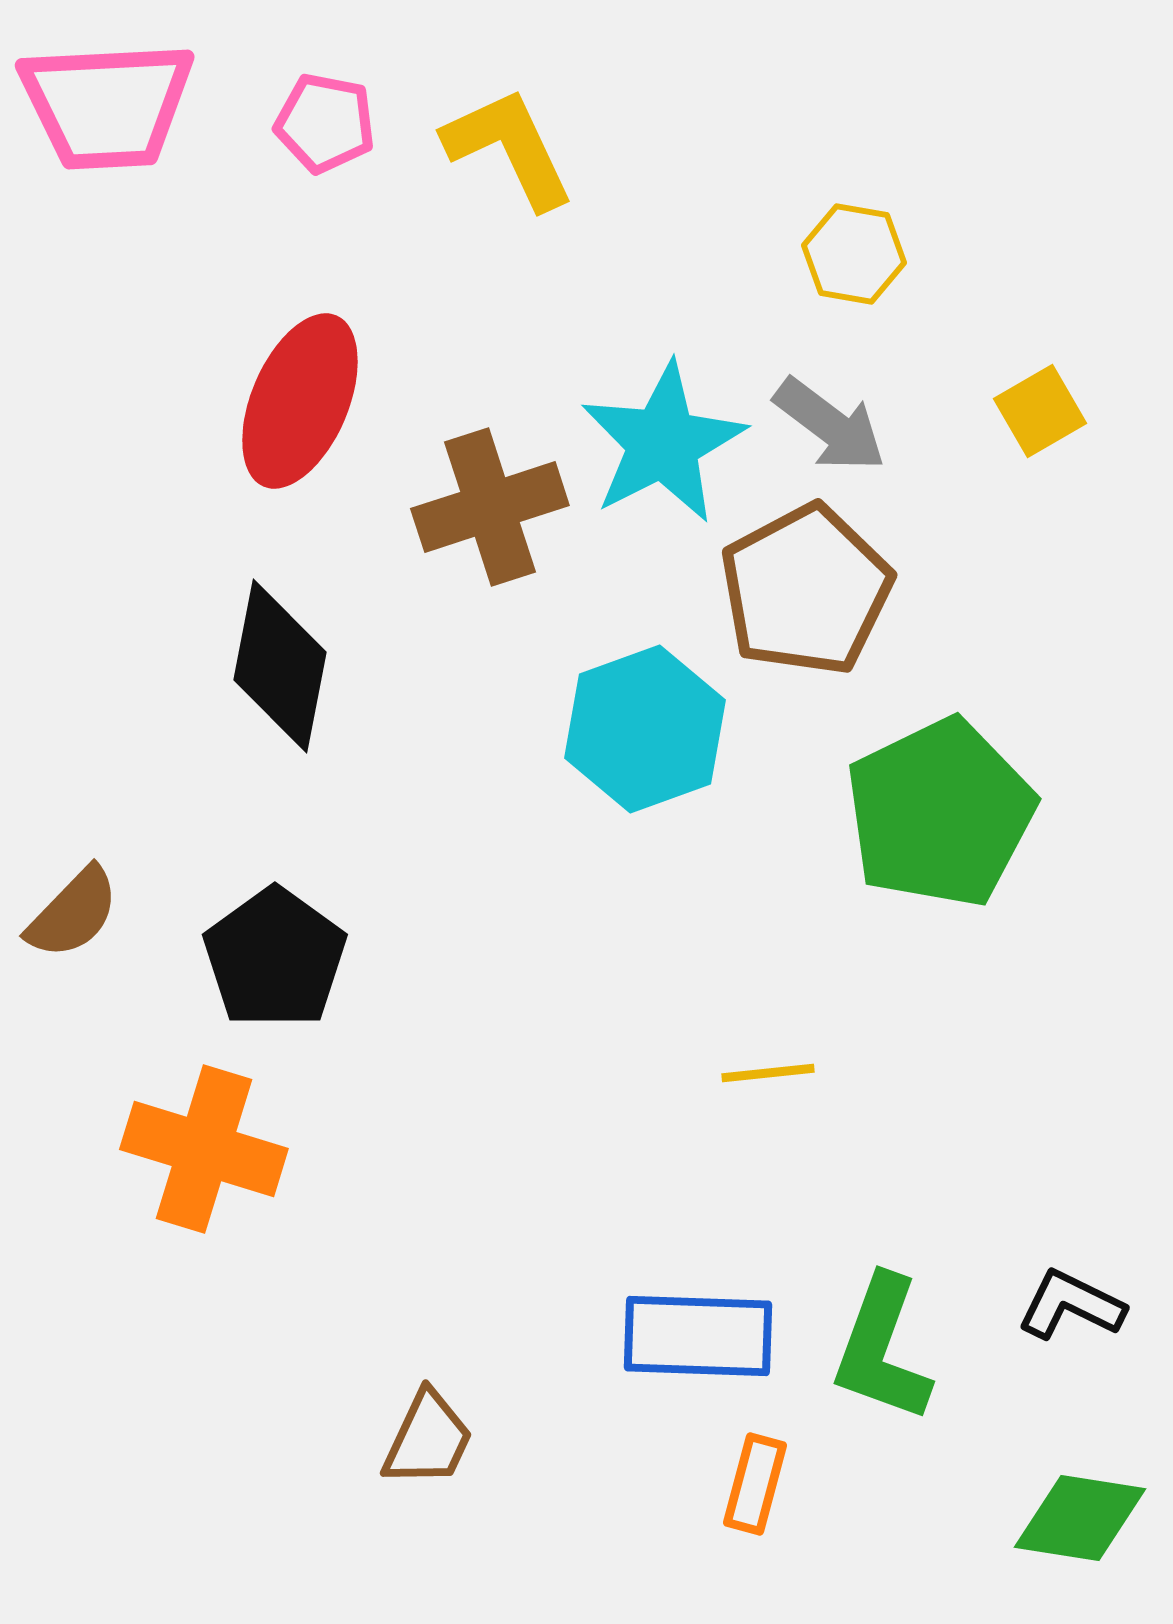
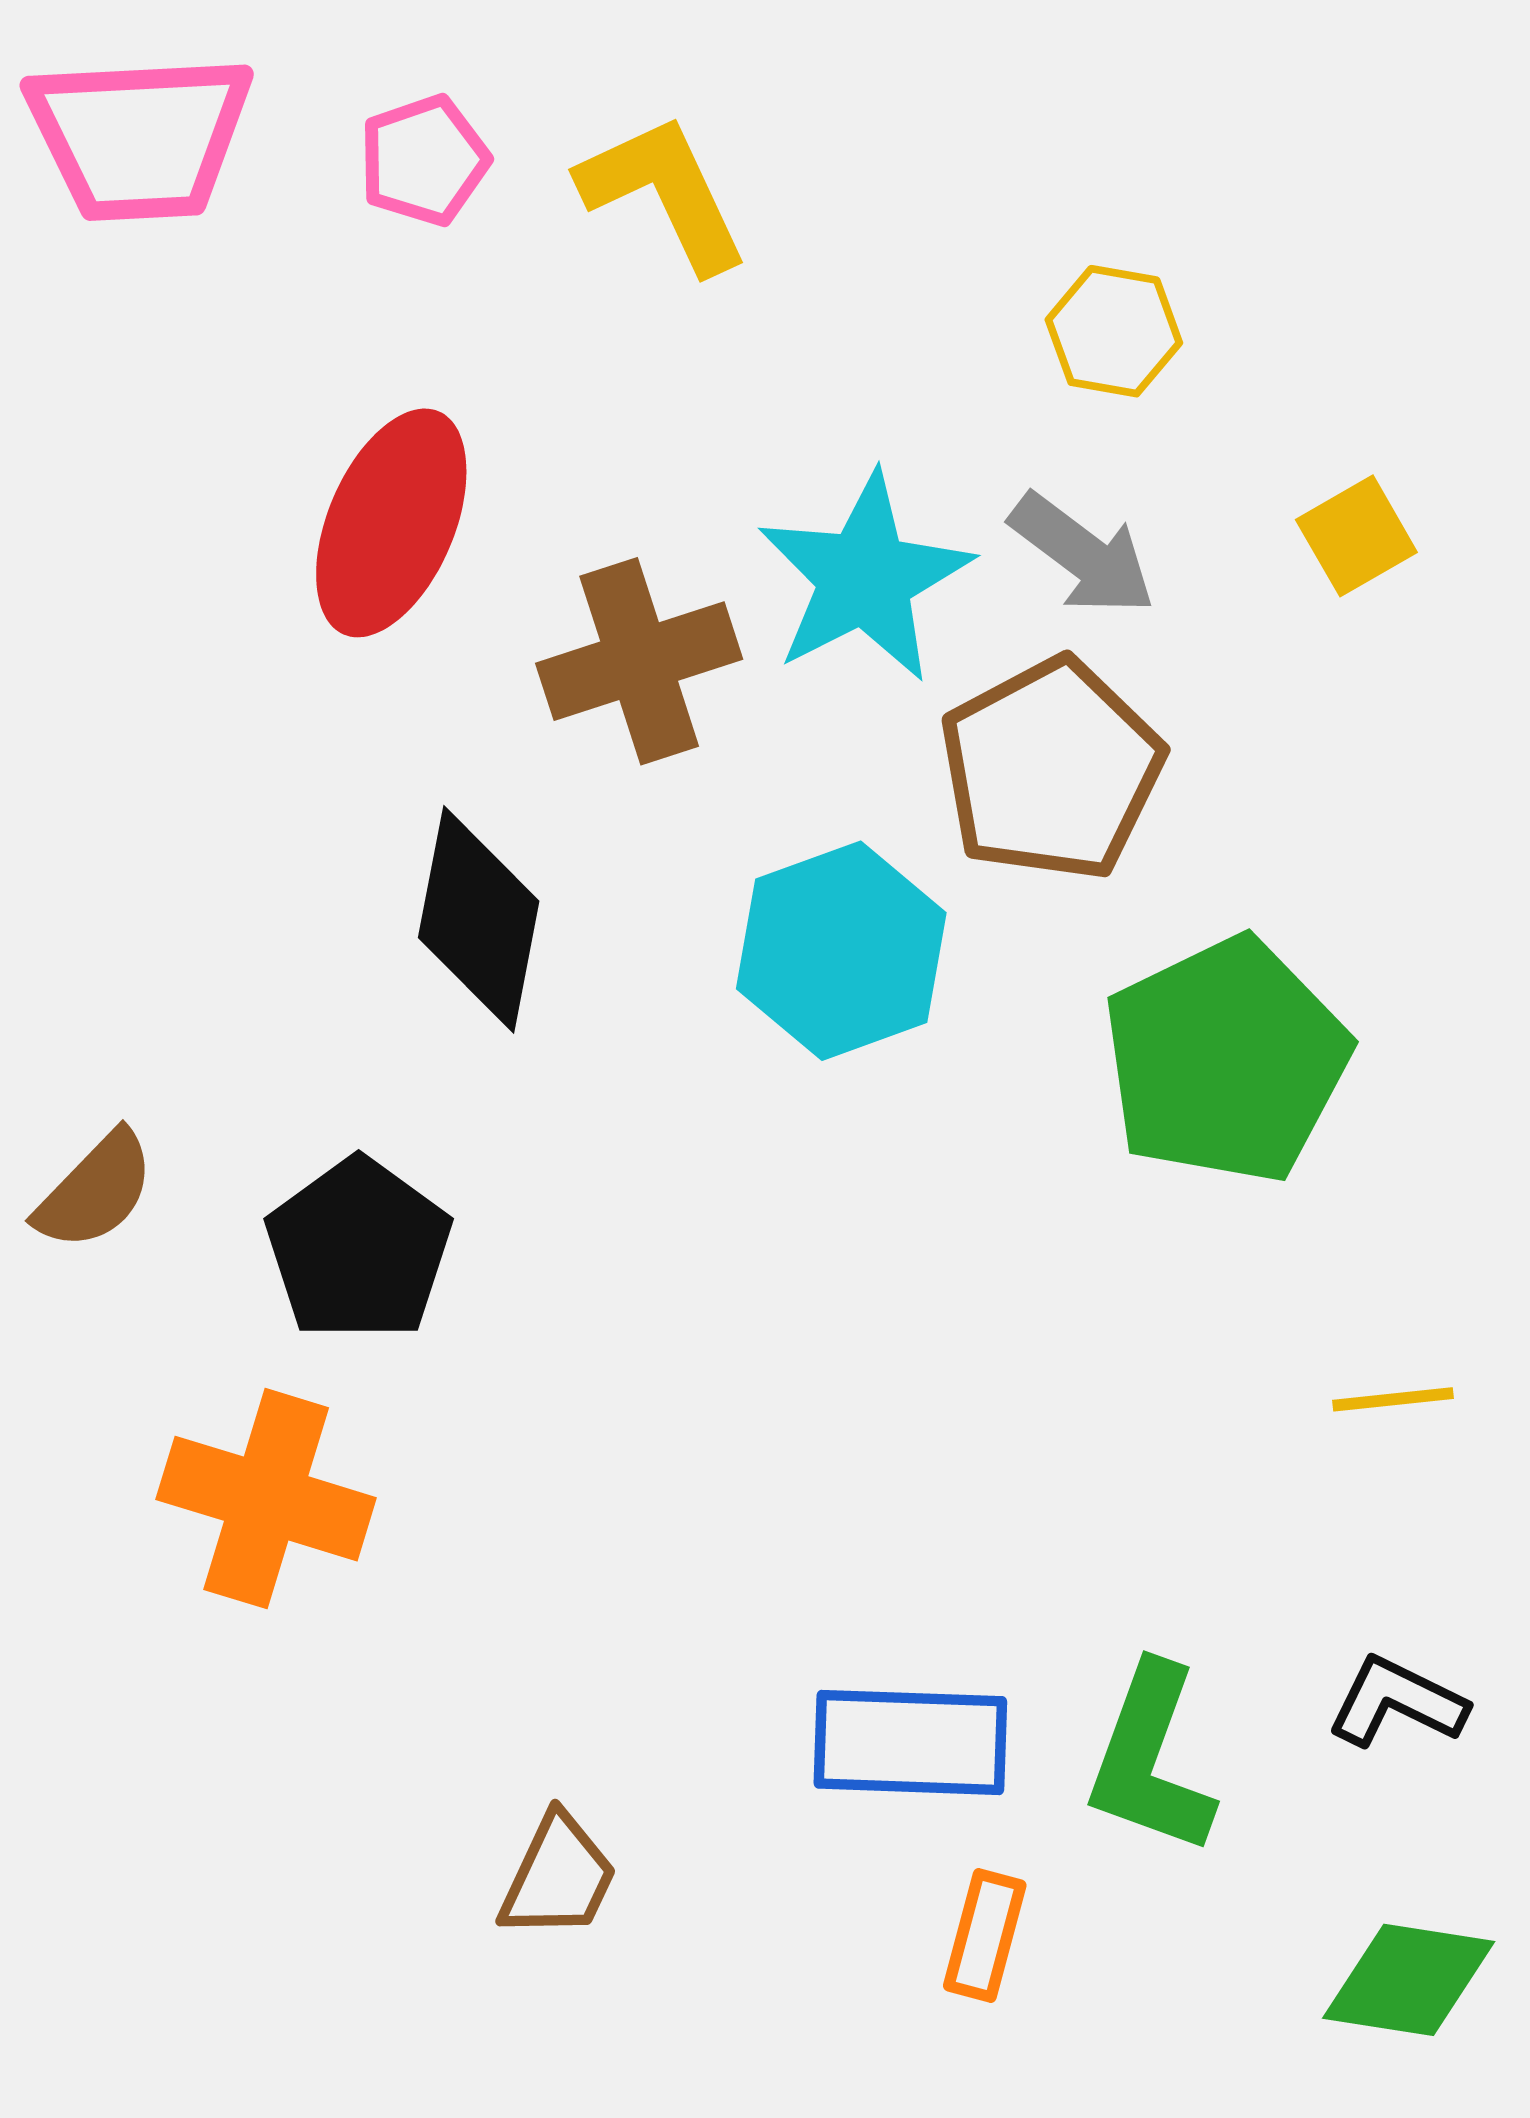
pink pentagon: (325, 123) -> (424, 160), turned -30
black diamond: (280, 666) -> (479, 919), moved
yellow line: (768, 1073) -> (1393, 1399), moved

